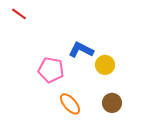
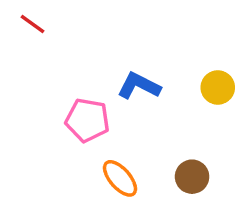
yellow circle: (105, 65) -> (218, 87), moved

